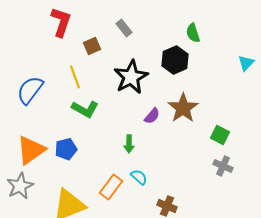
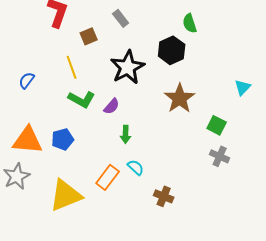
cyan triangle: (246, 63) -> (243, 87), moved
blue semicircle: (30, 90) -> (27, 80), size x0.6
purple semicircle: (152, 116) -> (112, 106), moved
orange triangle: (31, 150) -> (28, 140), turned 40

